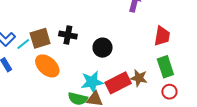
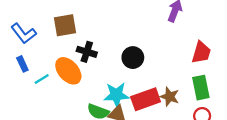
black cross: (68, 35) -> (87, 52), moved
brown square: (40, 38) -> (65, 25), moved
cyan line: (23, 44) -> (42, 79), moved

